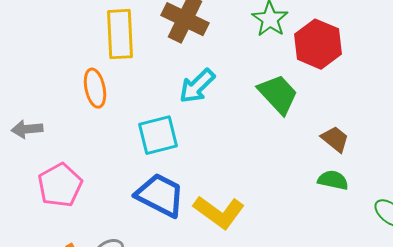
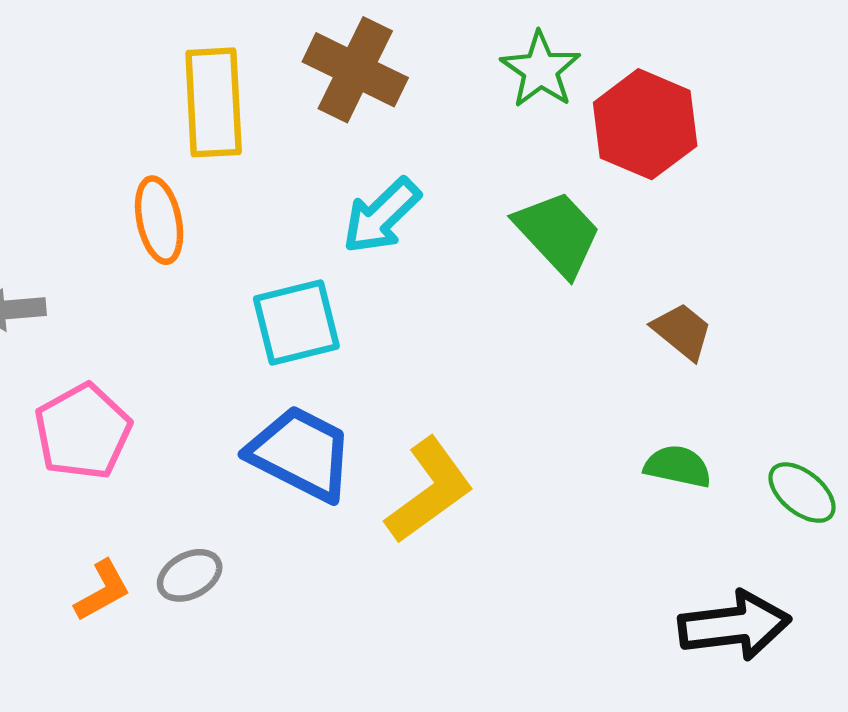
green semicircle: (333, 180) -> (678, 466), moved
yellow L-shape: (219, 212) -> (429, 490), turned -72

